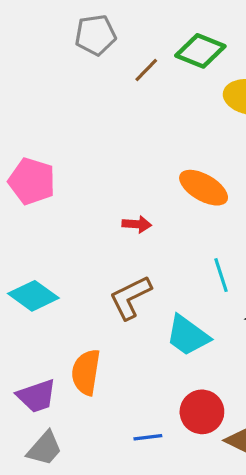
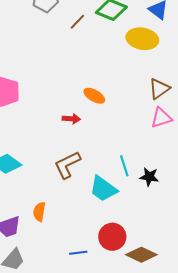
orange ellipse: (204, 188) -> (94, 96), moved, size x0.7
cyan line: (221, 275) -> (124, 166), moved
orange semicircle: (86, 372) -> (39, 212), size x0.7

